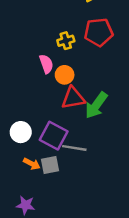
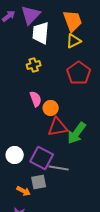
red pentagon: (99, 32) -> (79, 73), turned -30
yellow cross: (66, 41) -> (34, 65), moved
orange arrow: (32, 164) -> (24, 191), moved

